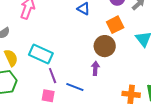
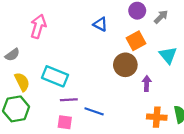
purple arrow: (95, 68) -> (147, 83), moved
purple line: (53, 76) -> (69, 100), turned -70

